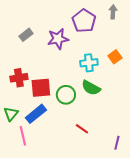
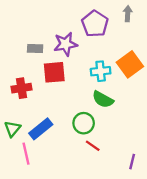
gray rectangle: (26, 35) -> (35, 49), moved, turned 40
orange square: (115, 57) -> (130, 64), size x1.6
red square: (41, 88) -> (54, 72), moved
green circle: (66, 95) -> (84, 123), moved

